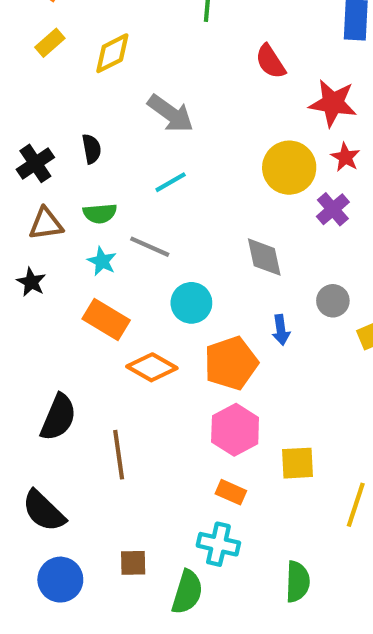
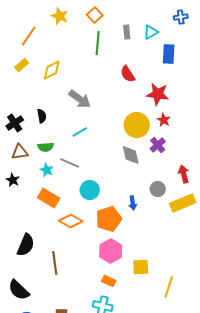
gray diamond: (264, 257) -> (131, 155), moved

